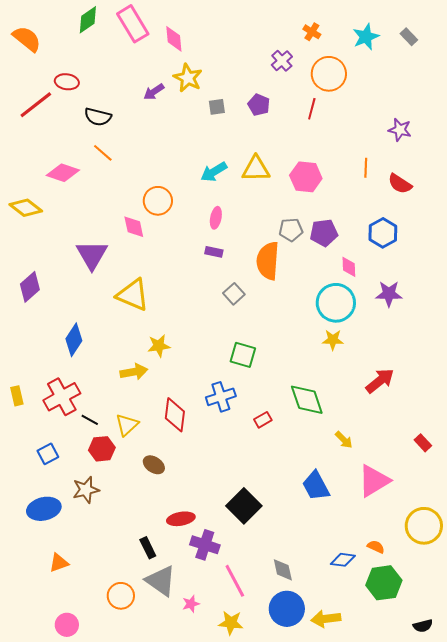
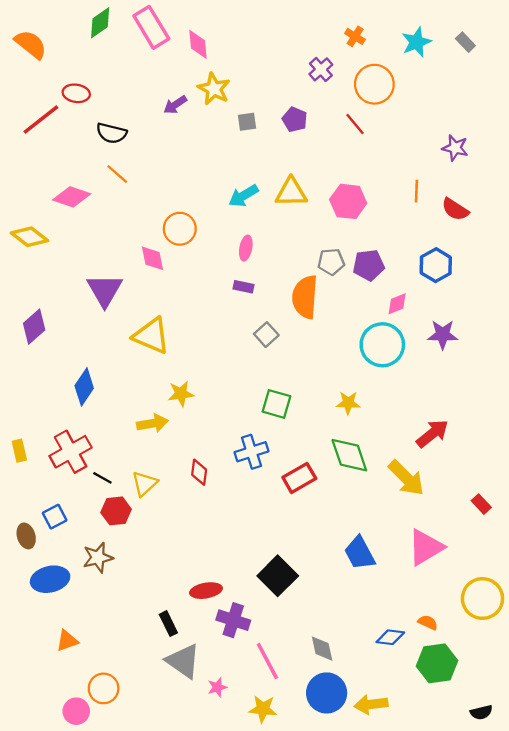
red line: (312, 109) -> (355, 124), turned -55
pink diamond: (349, 267) -> (397, 304), turned 70
yellow star: (333, 340) -> (348, 403), moved
red diamond: (175, 415) -> (199, 472), size x0.7
red rectangle: (263, 420) -> (299, 478), size x1.6
yellow arrow: (344, 440) -> (406, 478), moved, size x1.8
brown ellipse: (154, 465) -> (26, 536), moved, turned 40
orange circle: (121, 596) -> (104, 688), moved

